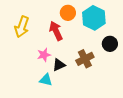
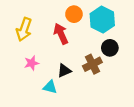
black circle: (110, 44) -> (110, 48), moved
pink star: (44, 55) -> (32, 63), moved

